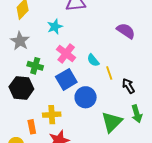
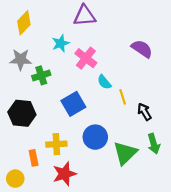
gray star: (20, 41) -> (21, 59), turned -30
pink cross: (66, 53) -> (86, 58), moved
green cross: (35, 66) -> (41, 75), moved, turned -35
blue circle: (86, 97) -> (95, 137), moved

